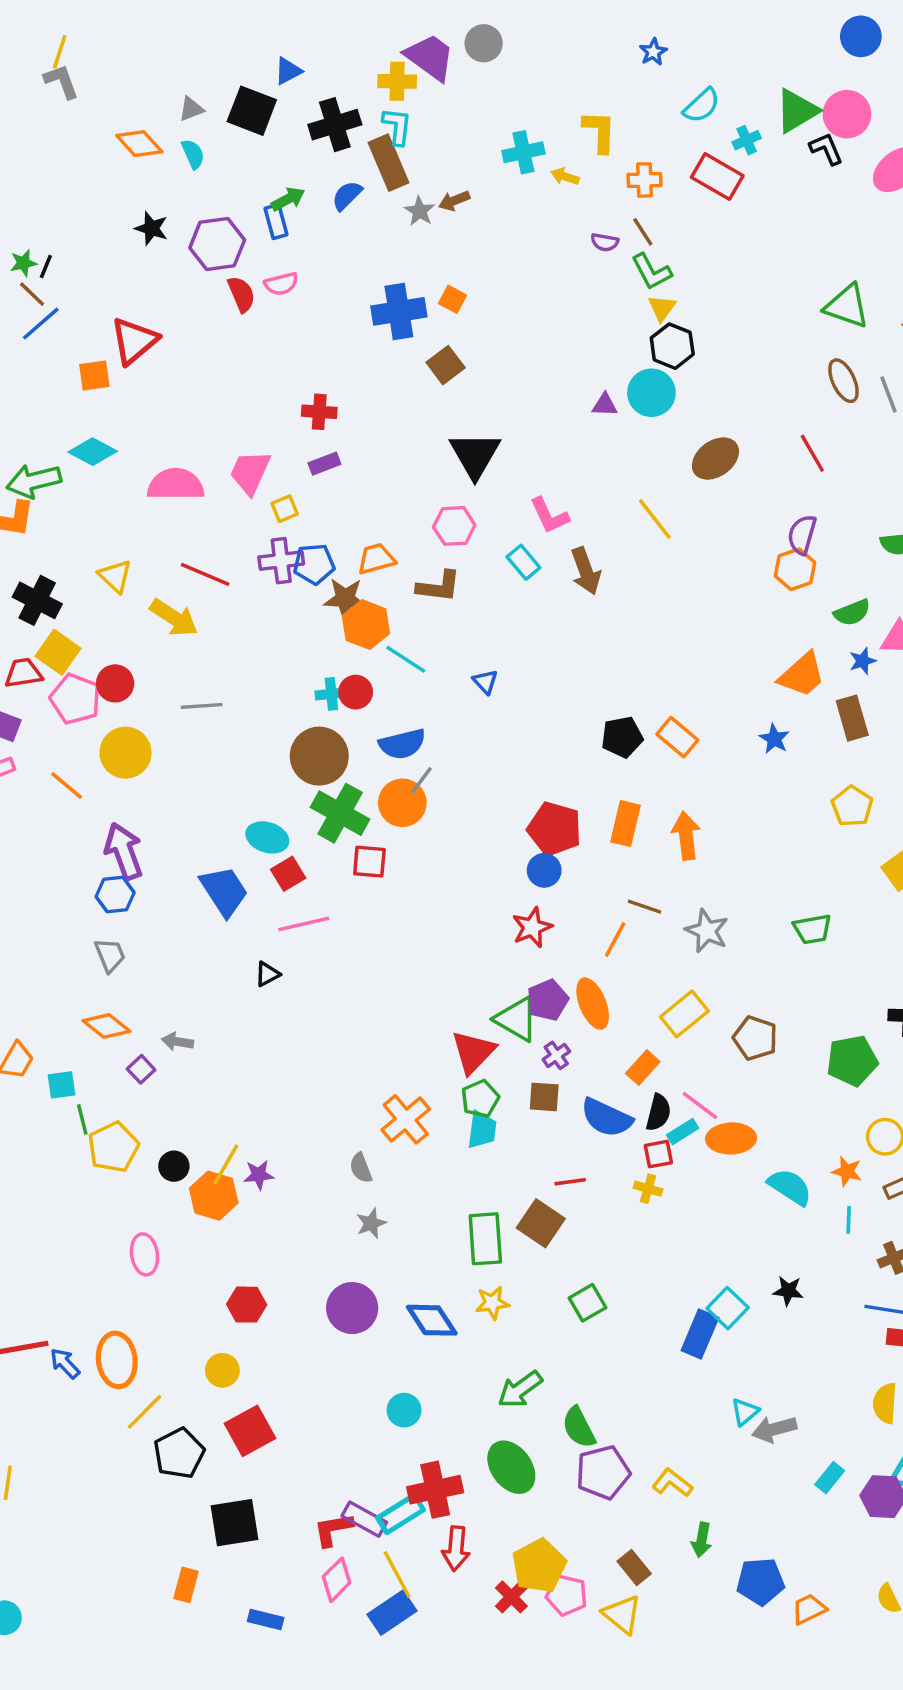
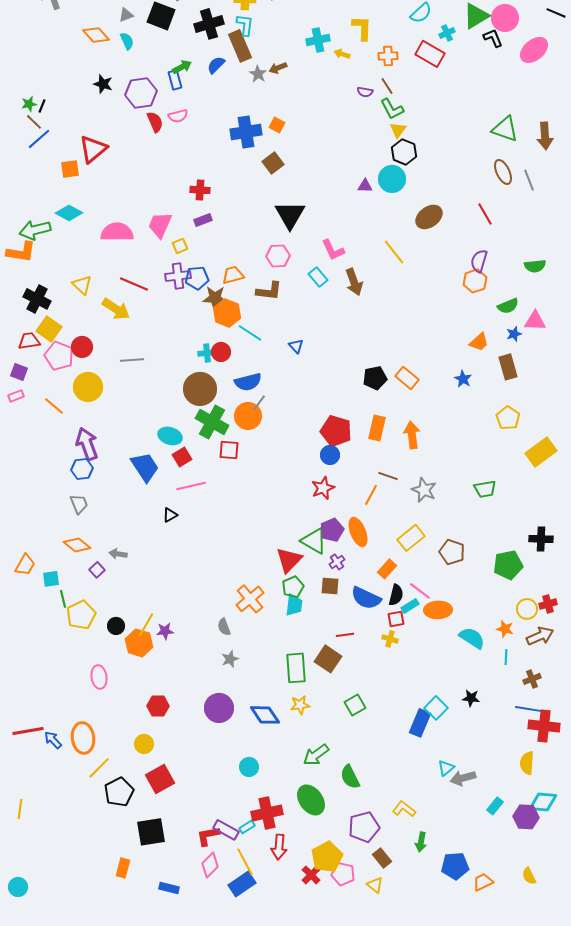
orange trapezoid: (802, 675) -> (479, 342), size x0.7
purple pentagon: (603, 1472) -> (364, 827), moved
cyan rectangle: (401, 1514) -> (247, 827), size x0.6
yellow triangle: (622, 1614) -> (375, 885), size x0.7

